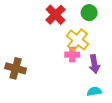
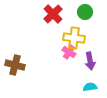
yellow cross: (78, 40) -> (74, 38), turned -30
pink cross: (72, 55) -> (69, 52), turned 32

